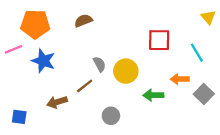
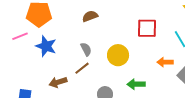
brown semicircle: (83, 21) -> (90, 16), moved
gray semicircle: (99, 64) -> (86, 49), moved
green arrow: (153, 95) -> (136, 84), moved

